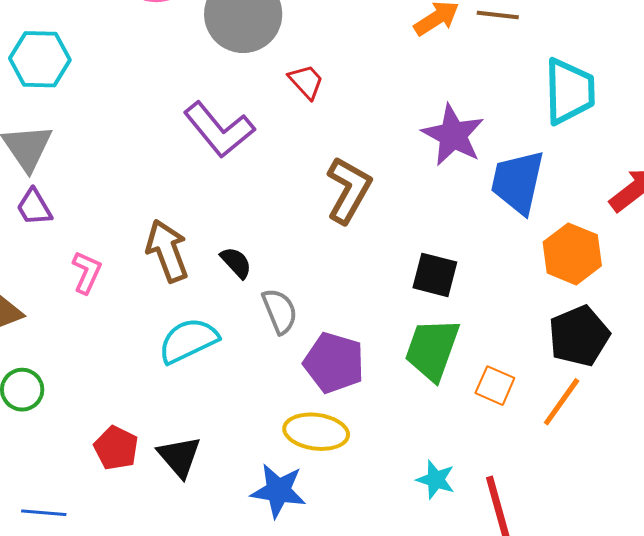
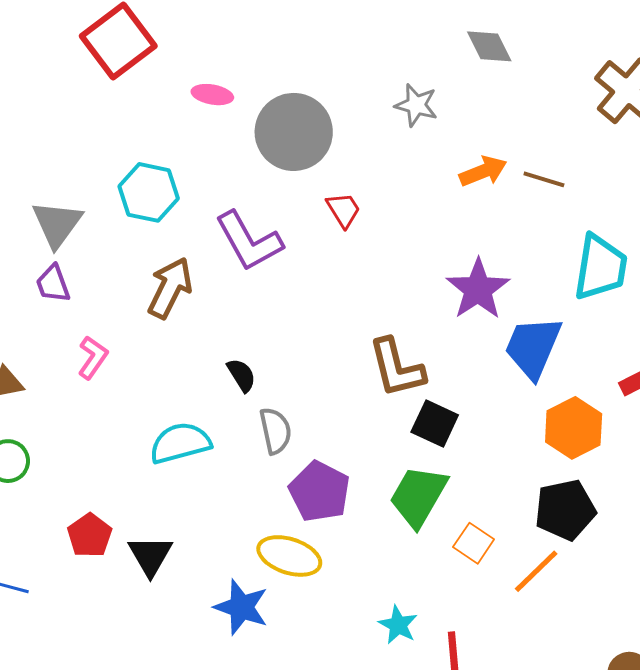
cyan hexagon: (40, 59) -> (149, 192), moved
brown L-shape: (349, 190) -> (397, 368), moved, turned 126
brown arrow: (167, 251) -> (170, 288), moved, turned 36

